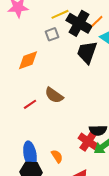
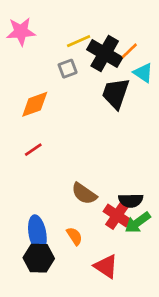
brown semicircle: (54, 95) -> (84, 194), moved
red line: (30, 104) -> (33, 150), moved

